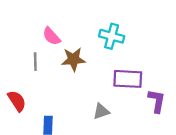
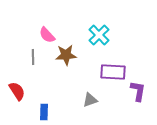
cyan cross: (112, 36) -> (99, 35), turned 30

